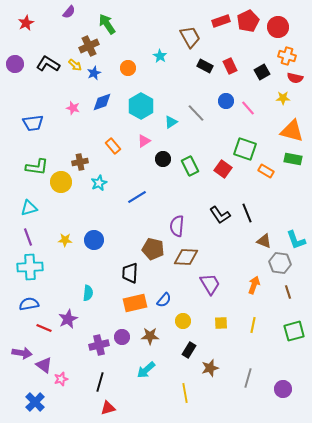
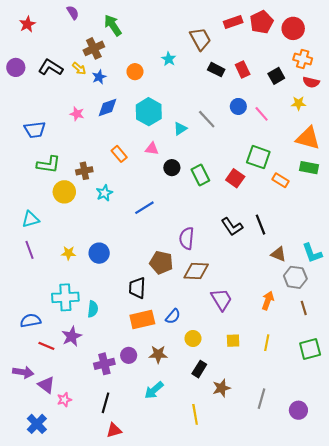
purple semicircle: (69, 12) -> (73, 13), turned -72
pink triangle: (144, 141) -> (152, 149), turned 40
green L-shape: (37, 167) -> (48, 164), moved
cyan cross: (30, 267) -> (65, 297), moved

